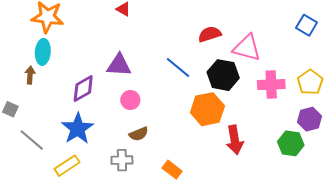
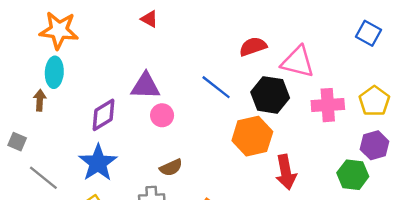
pink circle: (130, 100) -> (162, 115), moved

